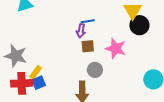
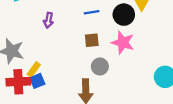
black circle: (139, 25) -> (124, 15), moved
purple arrow: (81, 31) -> (48, 20), moved

